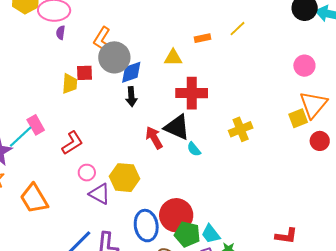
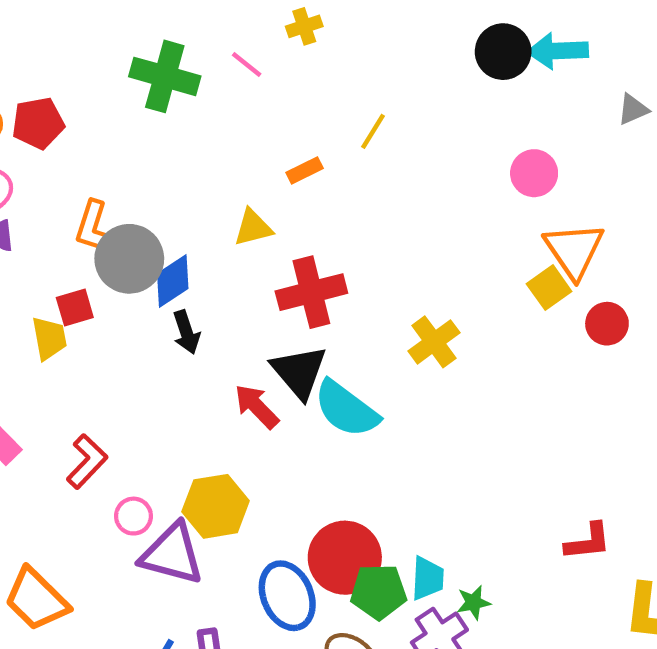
black triangle: (177, 127) -> (299, 372), turned 40
cyan semicircle: (194, 149) -> (346, 409), size x2.0
purple triangle: (100, 194) -> (172, 554), size x1.4
cyan trapezoid: (211, 234) -> (428, 578), turned -125

